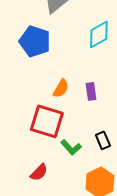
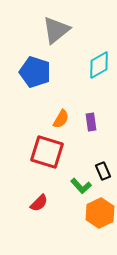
green L-shape: (71, 147) -> (81, 186), moved

